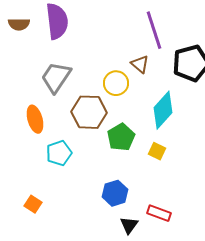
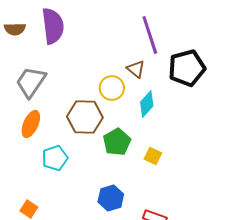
gray trapezoid: (56, 77) -> (31, 82), moved
cyan diamond: (163, 110) -> (147, 104), moved, size x0.7
orange ellipse: (35, 119) -> (31, 124), turned 40

